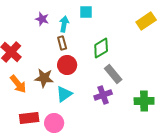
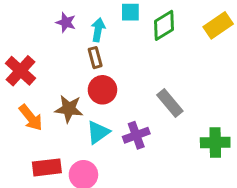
green diamond: (101, 48) -> (164, 25), moved
purple cross: (103, 95) -> (136, 135), moved

